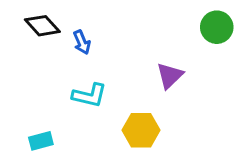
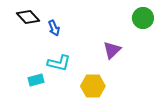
cyan rectangle: (41, 141) -> (36, 80), moved

